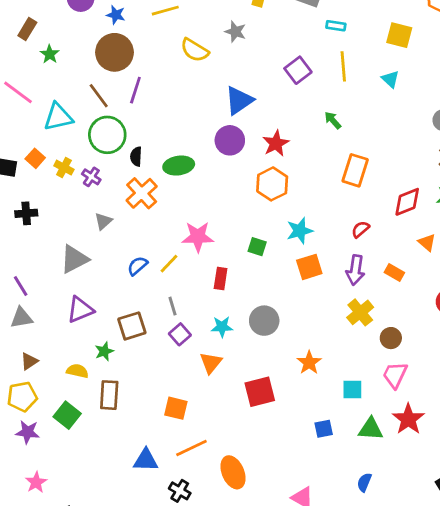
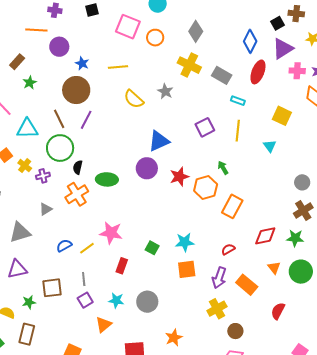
purple cross: (91, 177) -> (43, 176), turned 32
orange hexagon: (272, 184) -> (206, 188), moved
orange rectangle: (394, 273) -> (247, 285), size x1.5

